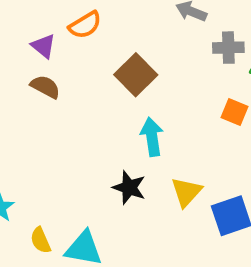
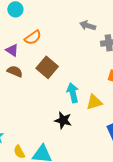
brown square: (136, 75) -> (47, 67), moved
yellow triangle: (186, 192) -> (94, 102), moved, turned 36

